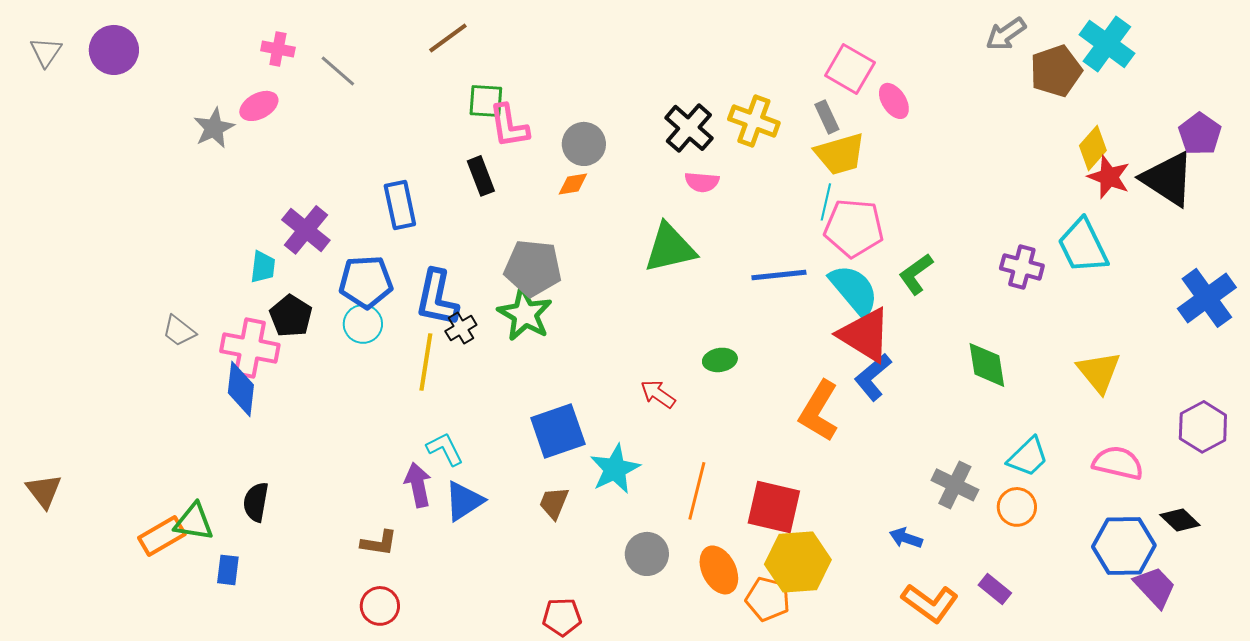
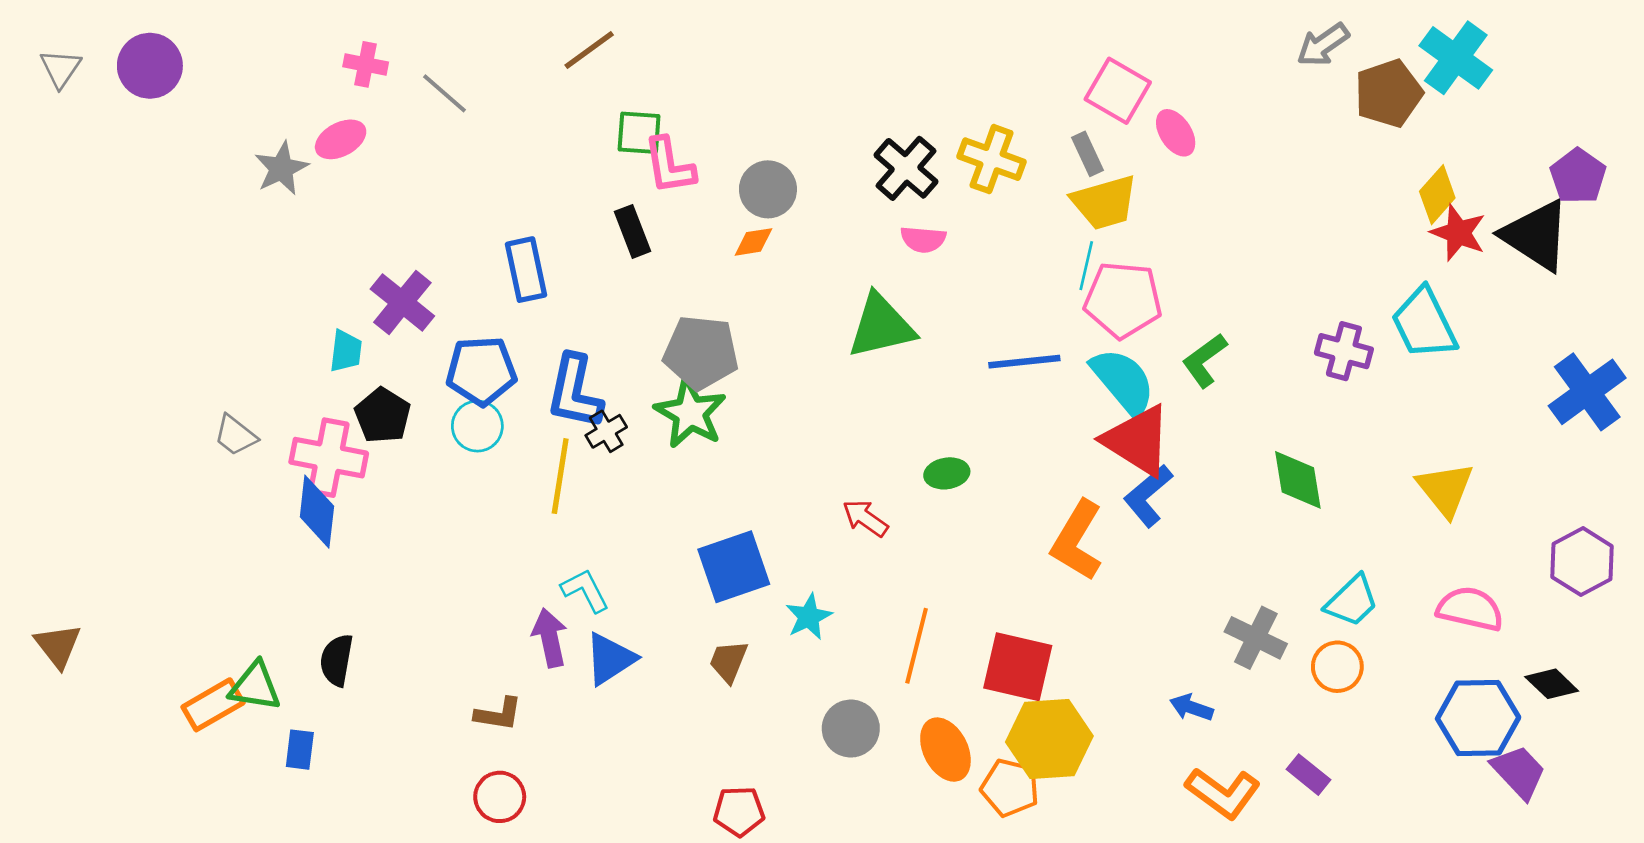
cyan star: (615, 469) -> (809, 617), size x0.7

